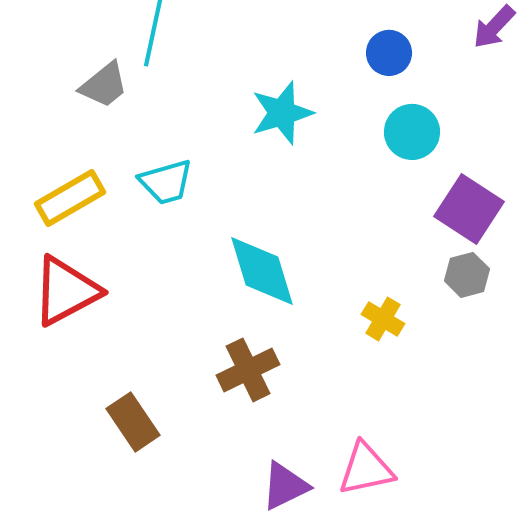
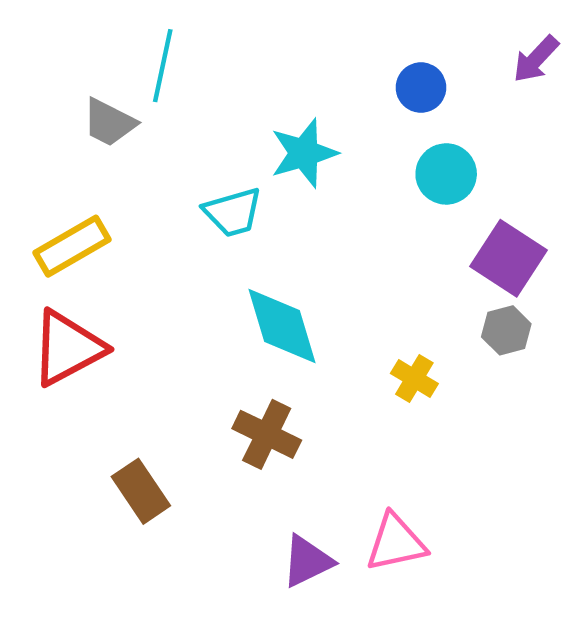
gray trapezoid: (104, 85) -> (109, 123), turned 66
cyan trapezoid: (166, 182) -> (233, 212), moved
brown cross: (248, 370) -> (267, 434), turned -38

